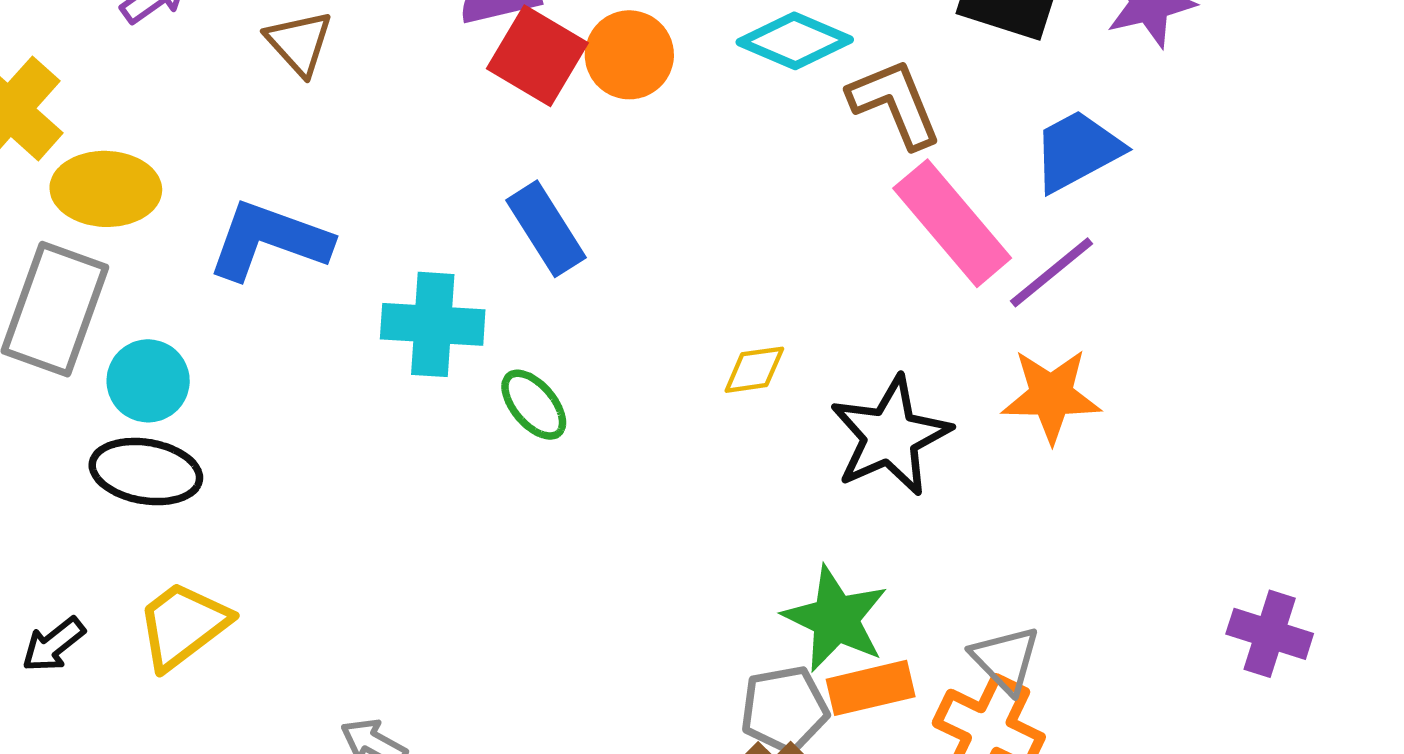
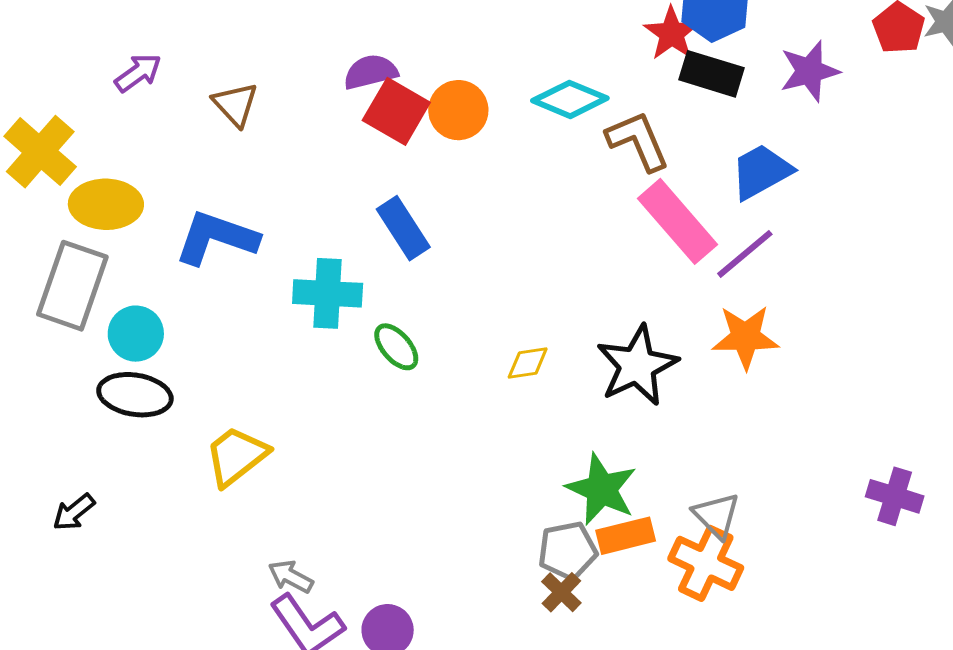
yellow diamond: (754, 370) -> (528, 363), moved
yellow trapezoid: (183, 625) -> (236, 456), moved

